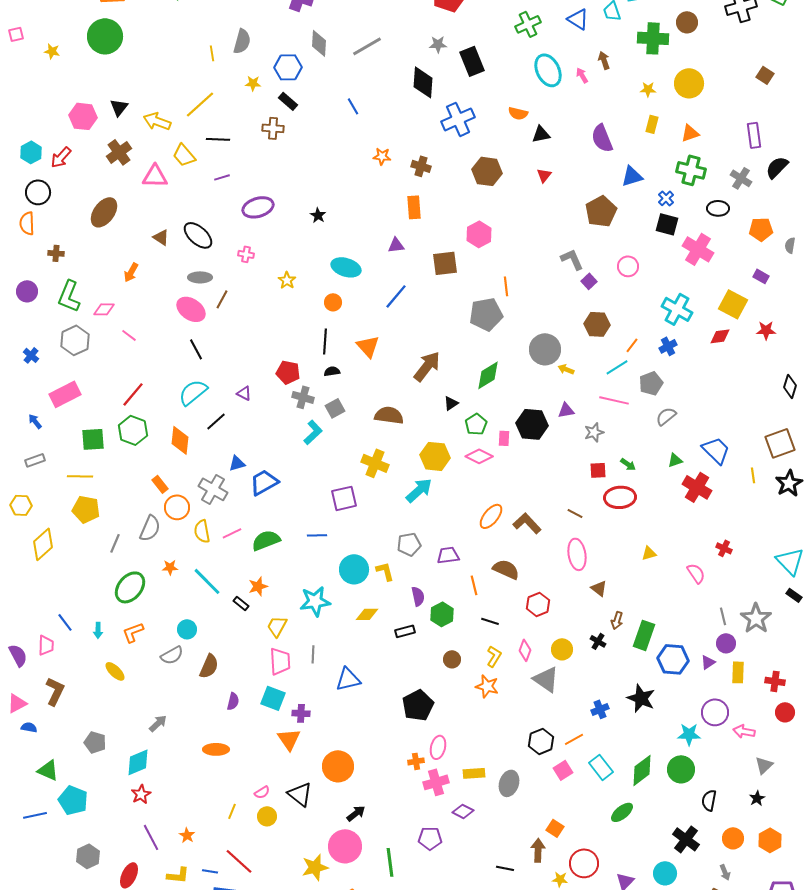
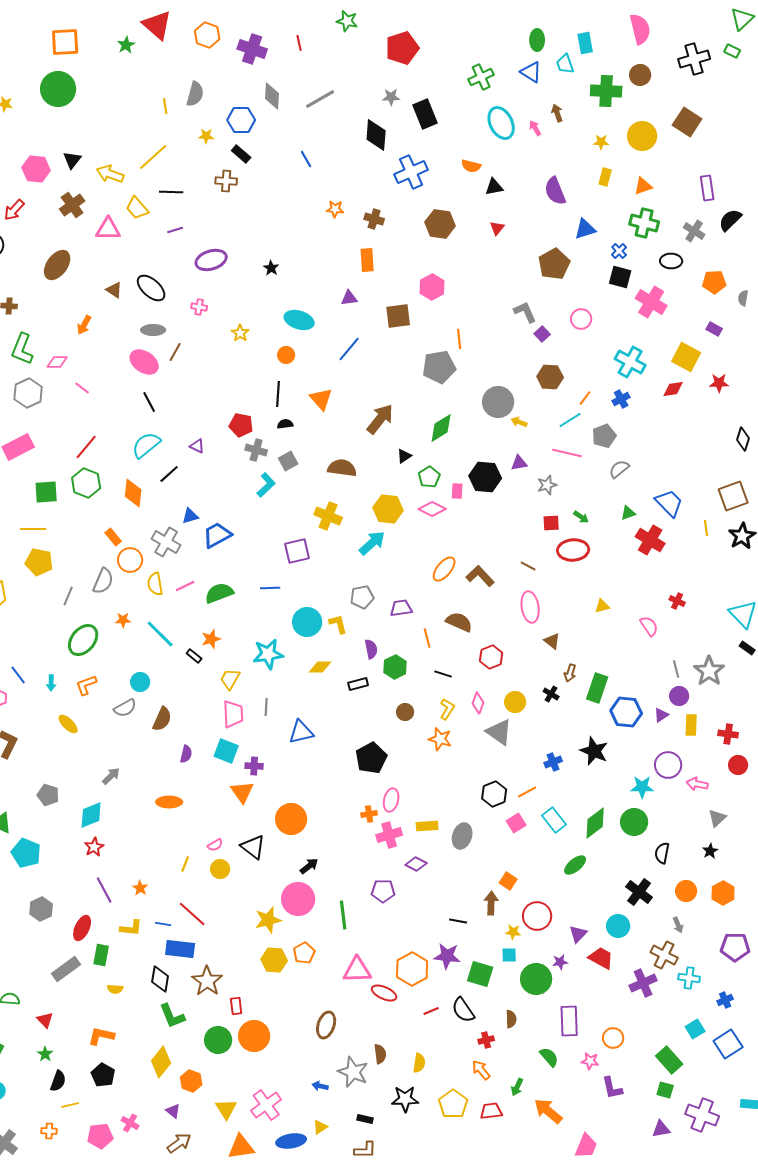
brown square: (765, 75) -> (687, 122), moved, size x1.6

